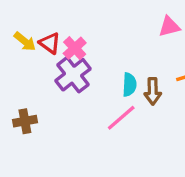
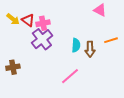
pink triangle: (169, 27) -> (100, 10), turned 40
pink cross: (75, 48) -> (43, 23), turned 32
pink line: (121, 118) -> (70, 76), moved

